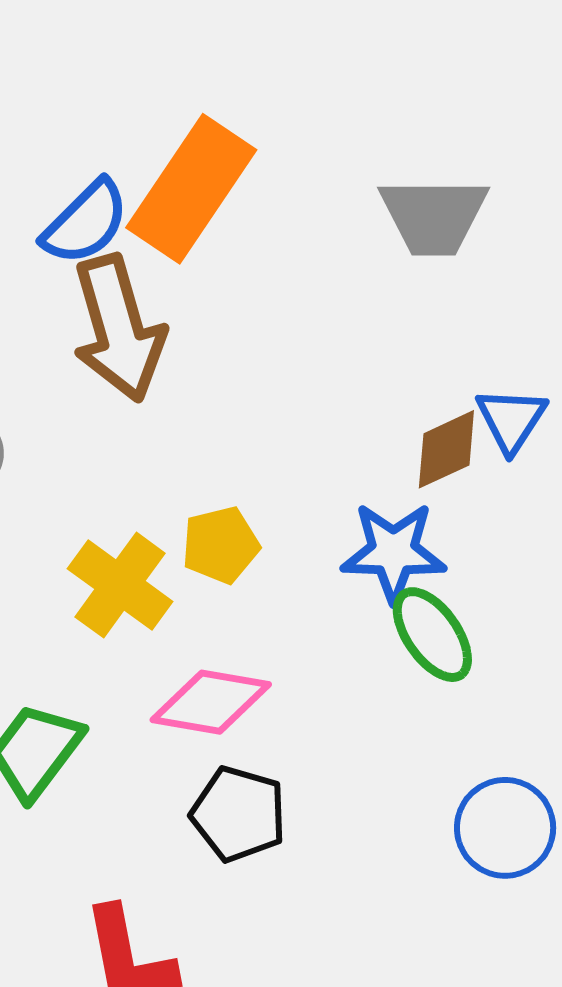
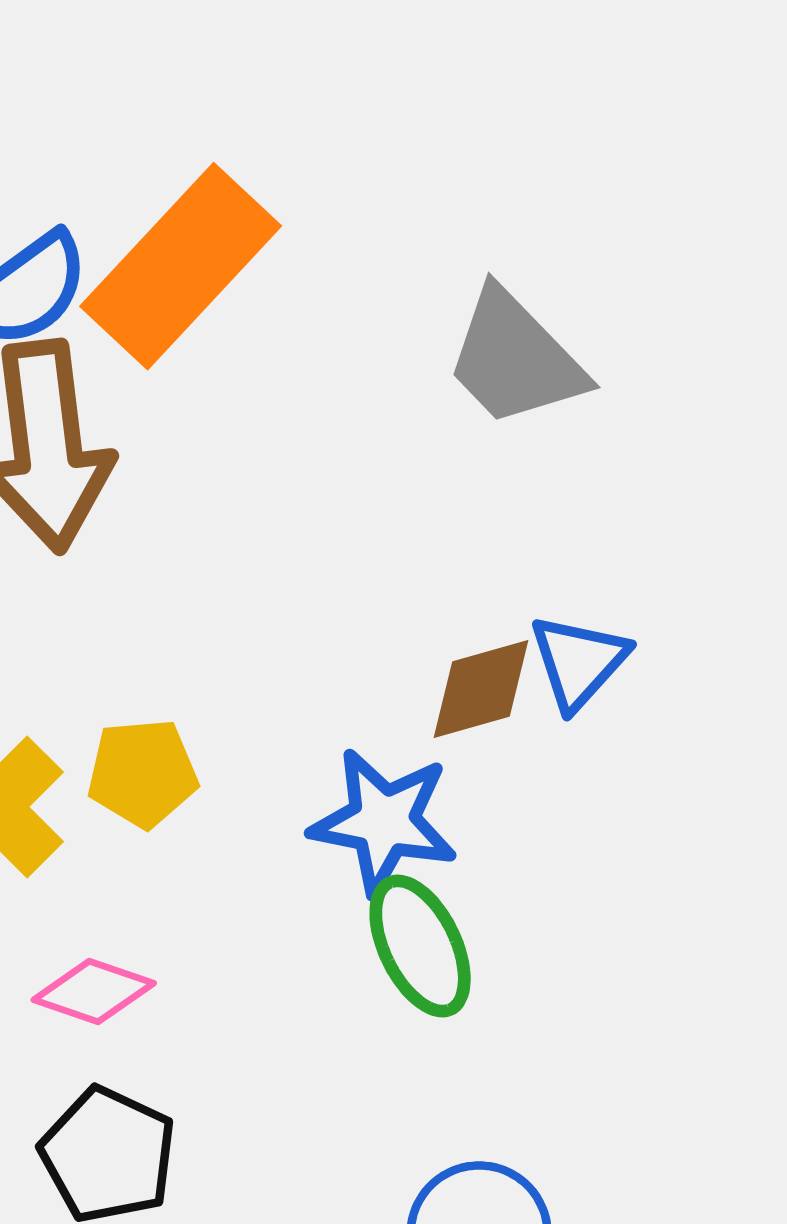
gray trapezoid: (434, 216) -> (515, 358), turned 37
pink diamond: (211, 702) -> (94, 992), size x0.7

